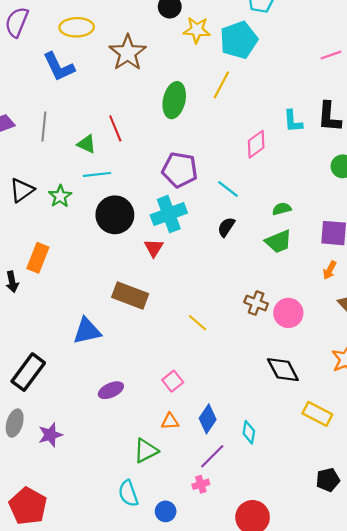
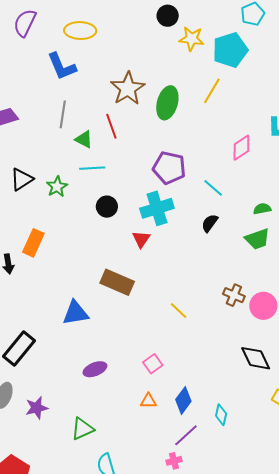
brown star: (128, 53) -> (128, 89), moved
gray line: (44, 126) -> (63, 114), moved
black circle: (115, 215) -> (107, 207), size x0.6
green triangle: (146, 451) -> (83, 429), moved

